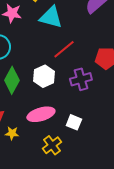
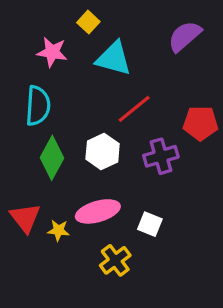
yellow star: (12, 133) -> (58, 230), moved

